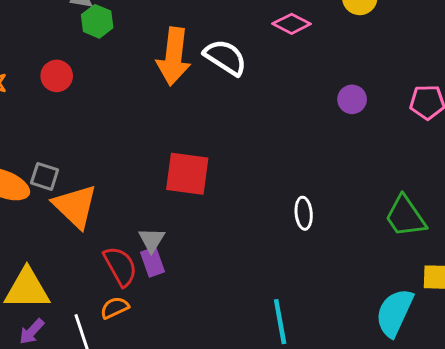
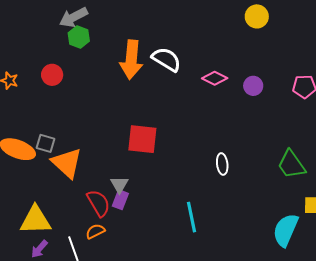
pink diamond: (292, 24) -> (215, 78), moved
purple rectangle: (152, 262) -> (120, 200), turned 42
cyan line: (280, 322) -> (192, 217), moved

